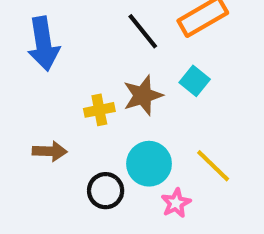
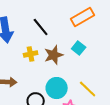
black line: (143, 31) -> (41, 27), moved
yellow cross: (99, 110) -> (31, 54), moved

